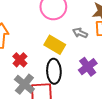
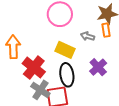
red cross: (20, 60) -> (34, 68), size x1.6

